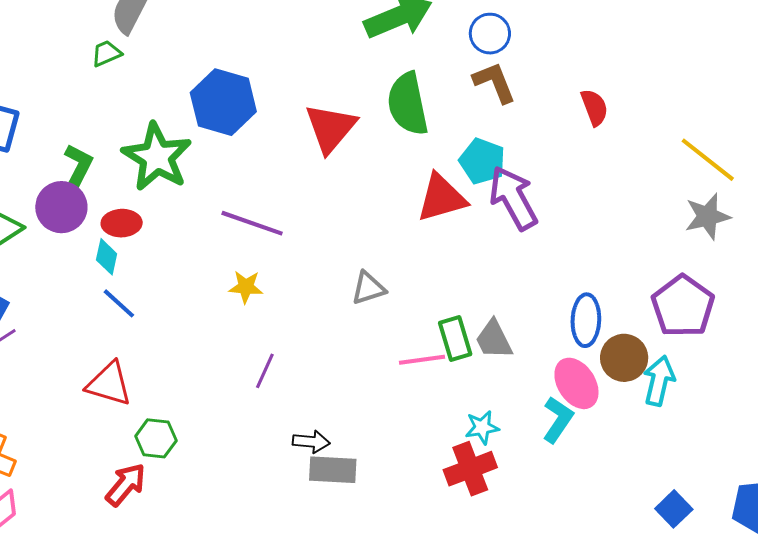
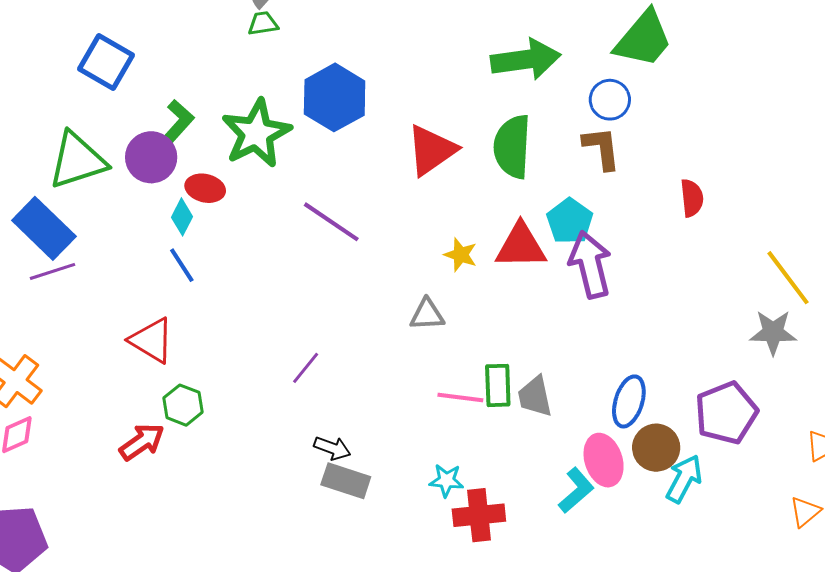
green trapezoid: (106, 53) -> (263, 23), moved
yellow star: (246, 287) -> (461, 255), moved
cyan star: (482, 427) -> (446, 481), moved

